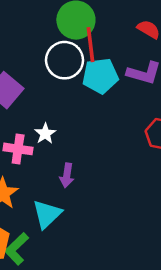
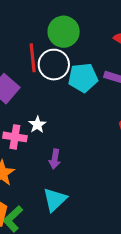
red line: (90, 45) -> (33, 58), moved
cyan triangle: (47, 214) -> (55, 200), moved

